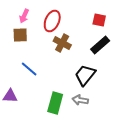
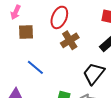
pink arrow: (24, 16) -> (16, 12), moved
brown cross: (62, 43) -> (70, 40), turned 30

